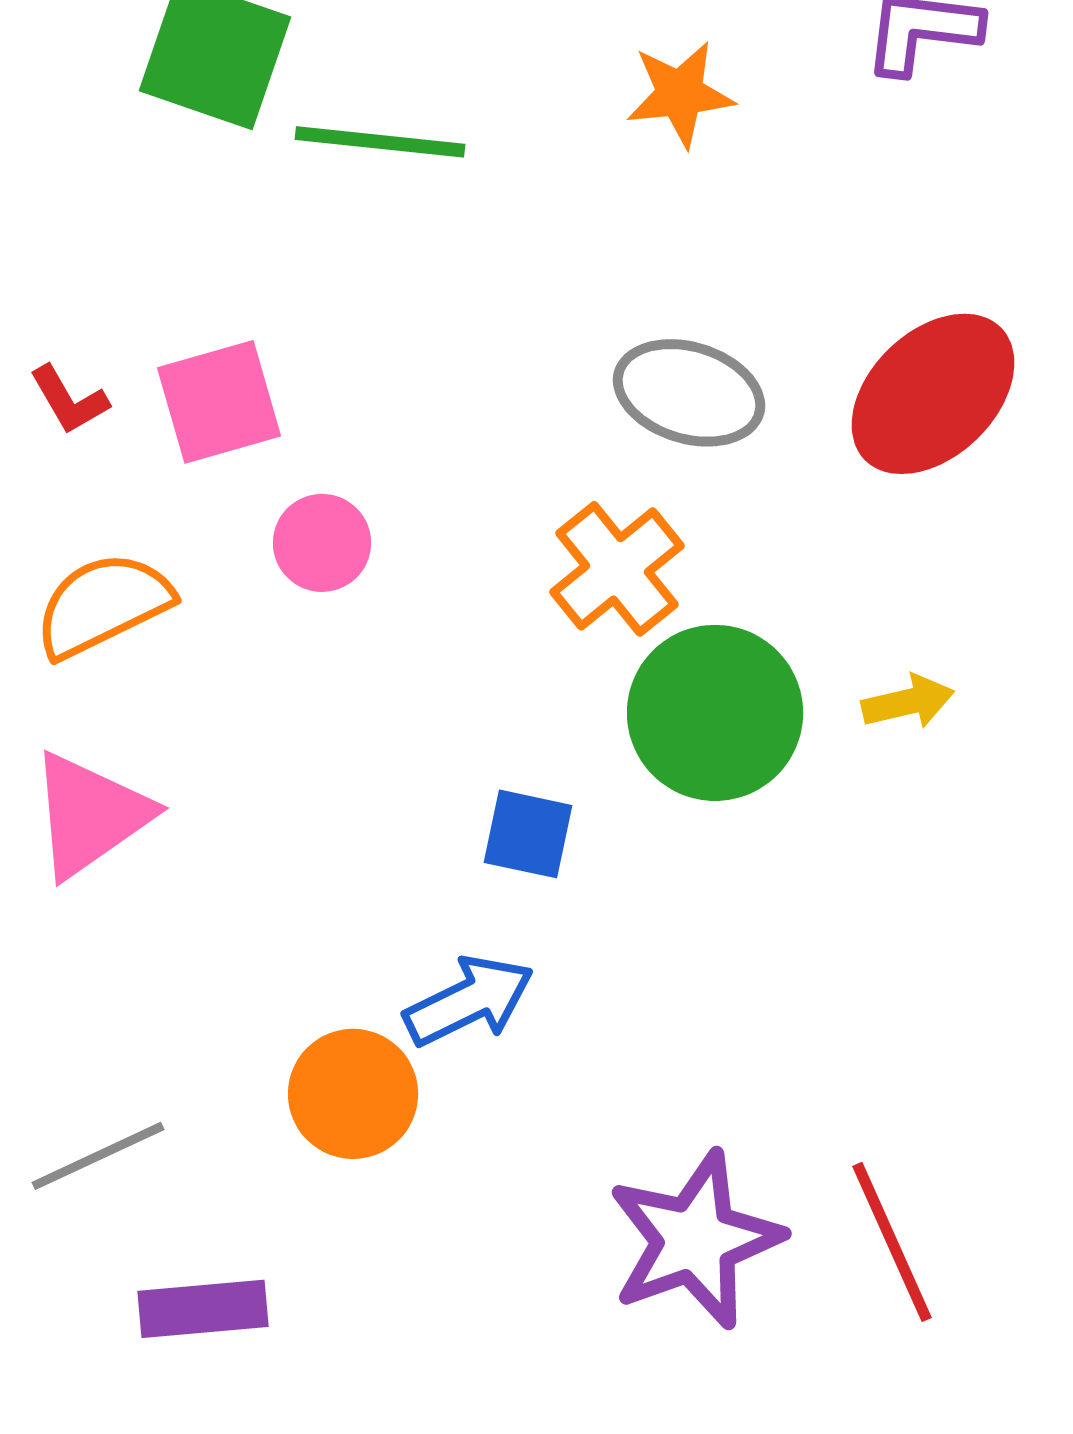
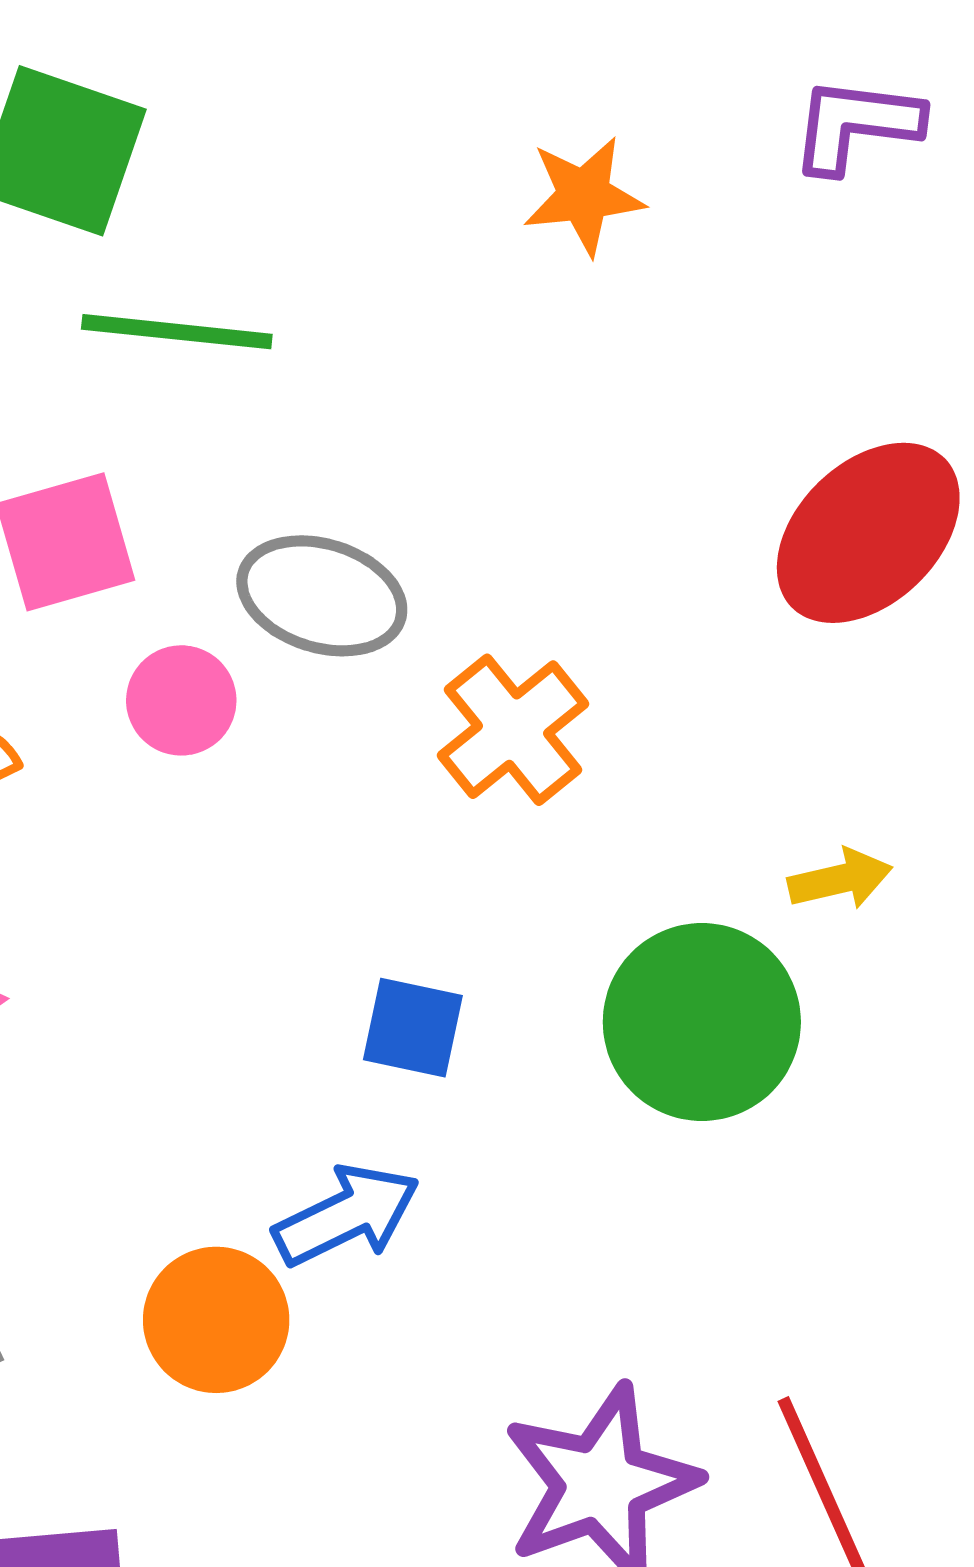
green line: (380, 142) -> (177, 332), moved
gray ellipse: (689, 393) -> (322, 596), moved
green circle: (715, 713) -> (702, 1022), moved

